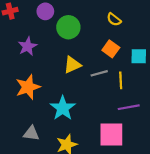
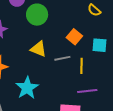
yellow semicircle: (114, 19) -> (94, 10), moved
yellow triangle: (72, 65) -> (38, 49), turned 42

